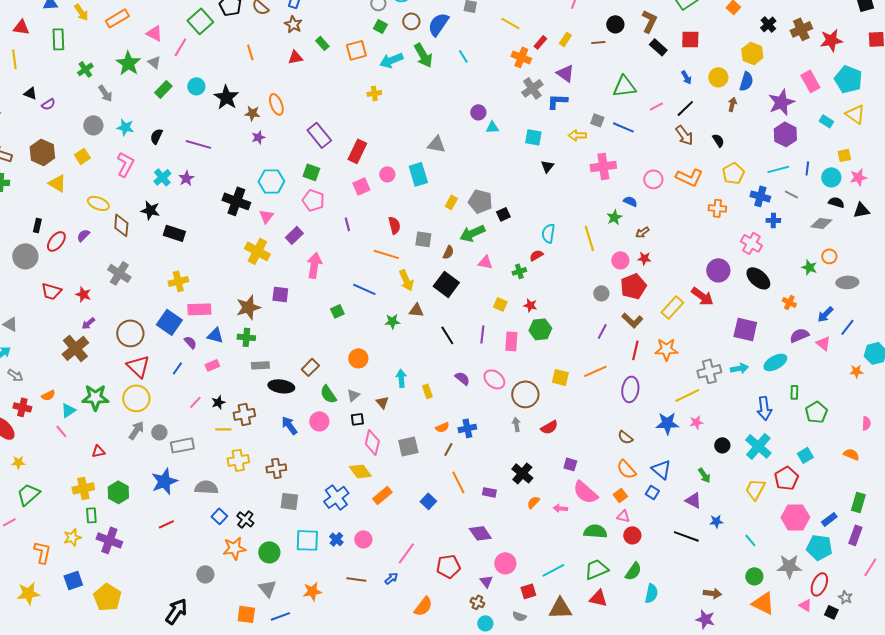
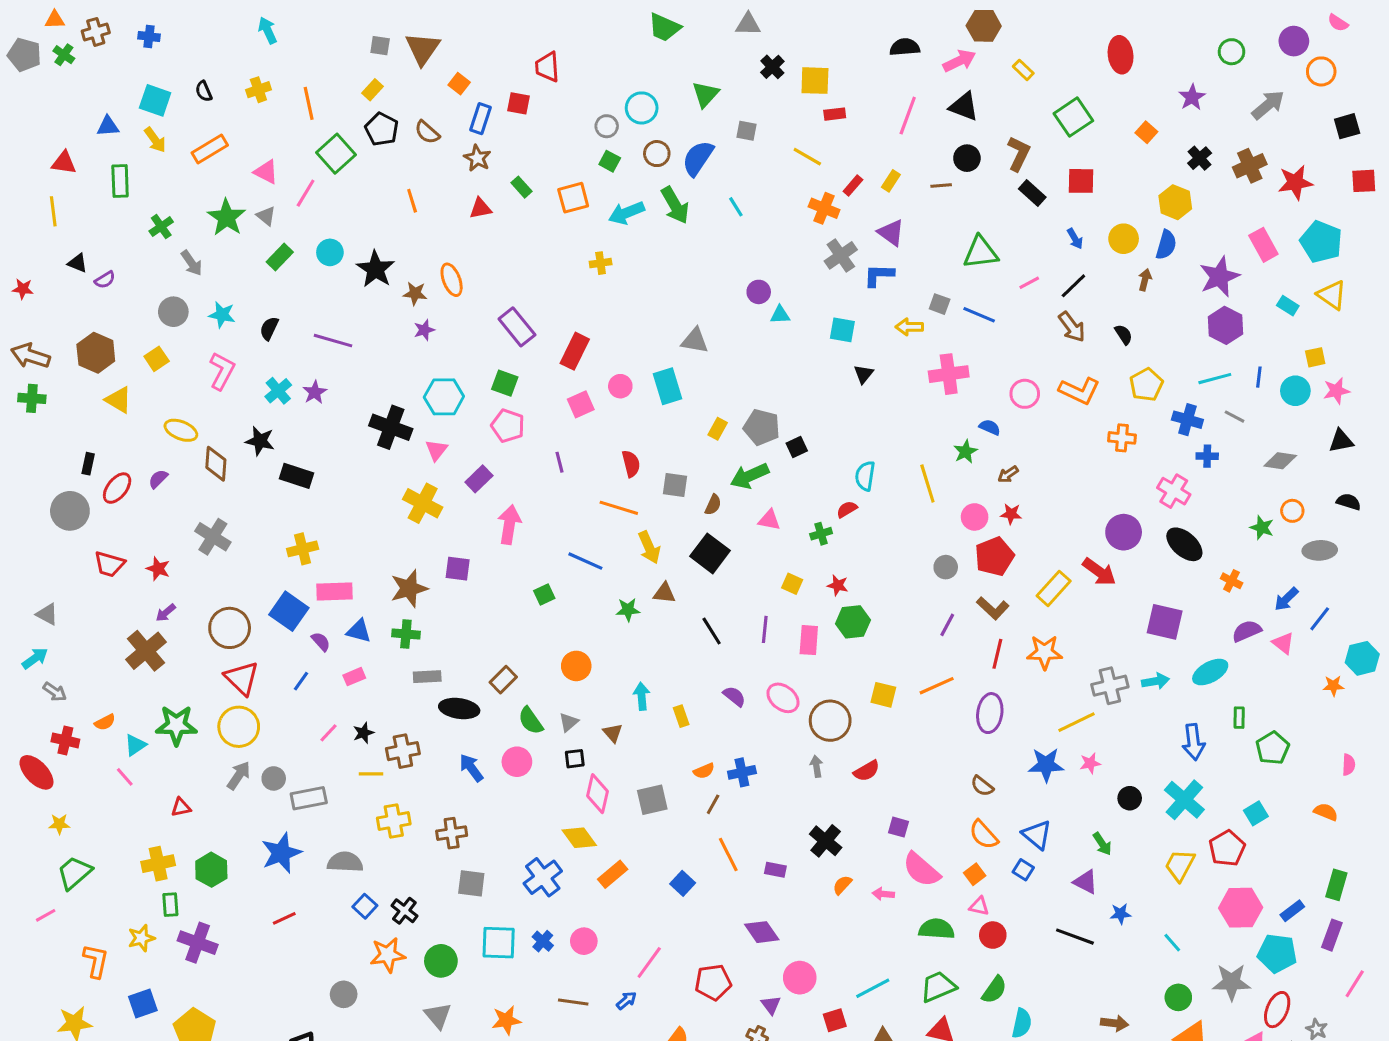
black semicircle: (836, 202) -> (1349, 502), moved

